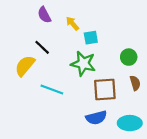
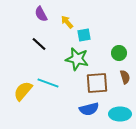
yellow semicircle: (25, 66) -> (23, 91), moved

